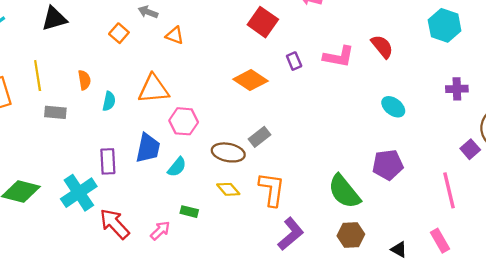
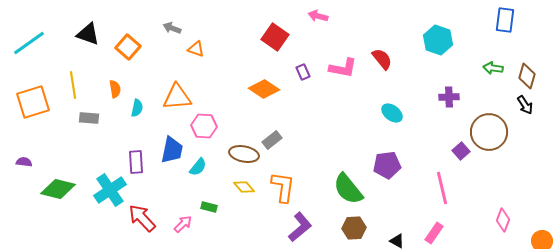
black triangle: (54, 19) -> (88, 34), turned 35
orange square: (119, 33) -> (128, 47), moved, size x1.4
pink rectangle: (440, 241) -> (434, 233), turned 65

